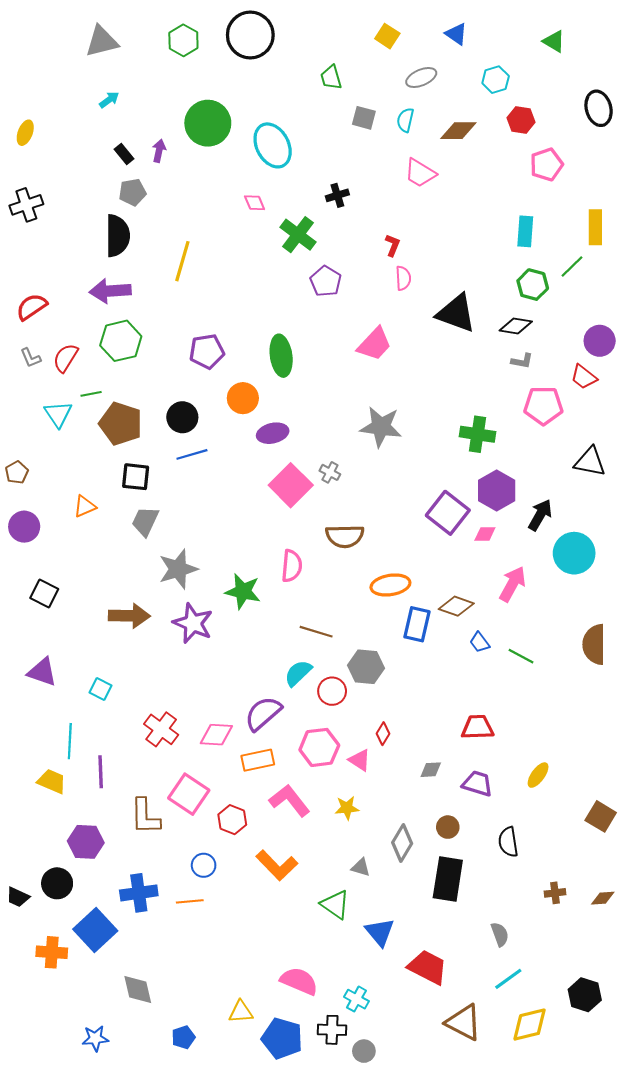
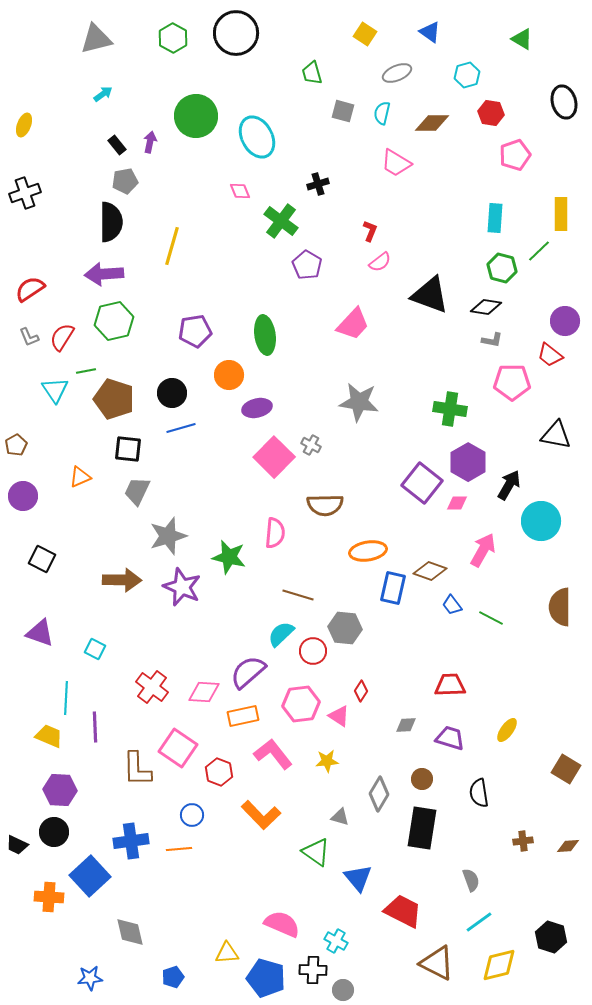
pink semicircle: (403, 278) -> (380, 262), turned 55
purple hexagon: (86, 842) -> (60, 790), moved

